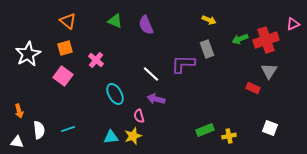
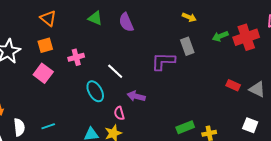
pink cross: (96, 60) -> (76, 57), turned 35
gray triangle: (269, 71) -> (257, 89), moved, turned -36
white line: (151, 74) -> (115, 71), moved

